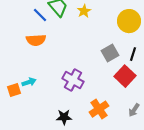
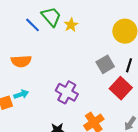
yellow star: (84, 11) -> (71, 25), moved
orange semicircle: (36, 40) -> (21, 61), moved

